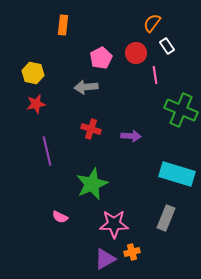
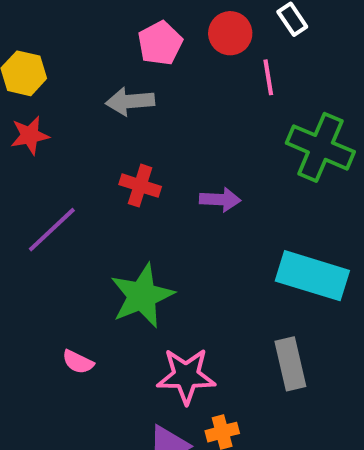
purple line: (47, 151) -> (52, 230), turned 60
gray rectangle: (166, 218) -> (290, 364), turned -35

